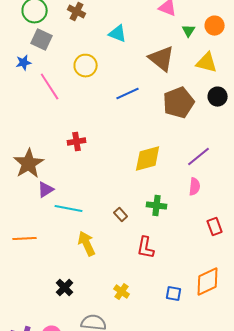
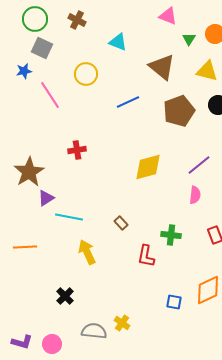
green cross: (157, 206) -> (171, 235), moved
yellow cross: (122, 292) -> (122, 323), moved

